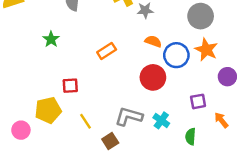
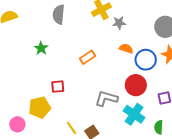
red circle: (153, 77) -> (136, 85), moved
gray L-shape: (129, 116) -> (106, 98), moved
cyan cross: (161, 120) -> (134, 114), size x1.5
yellow line: (86, 121) -> (72, 128), moved

